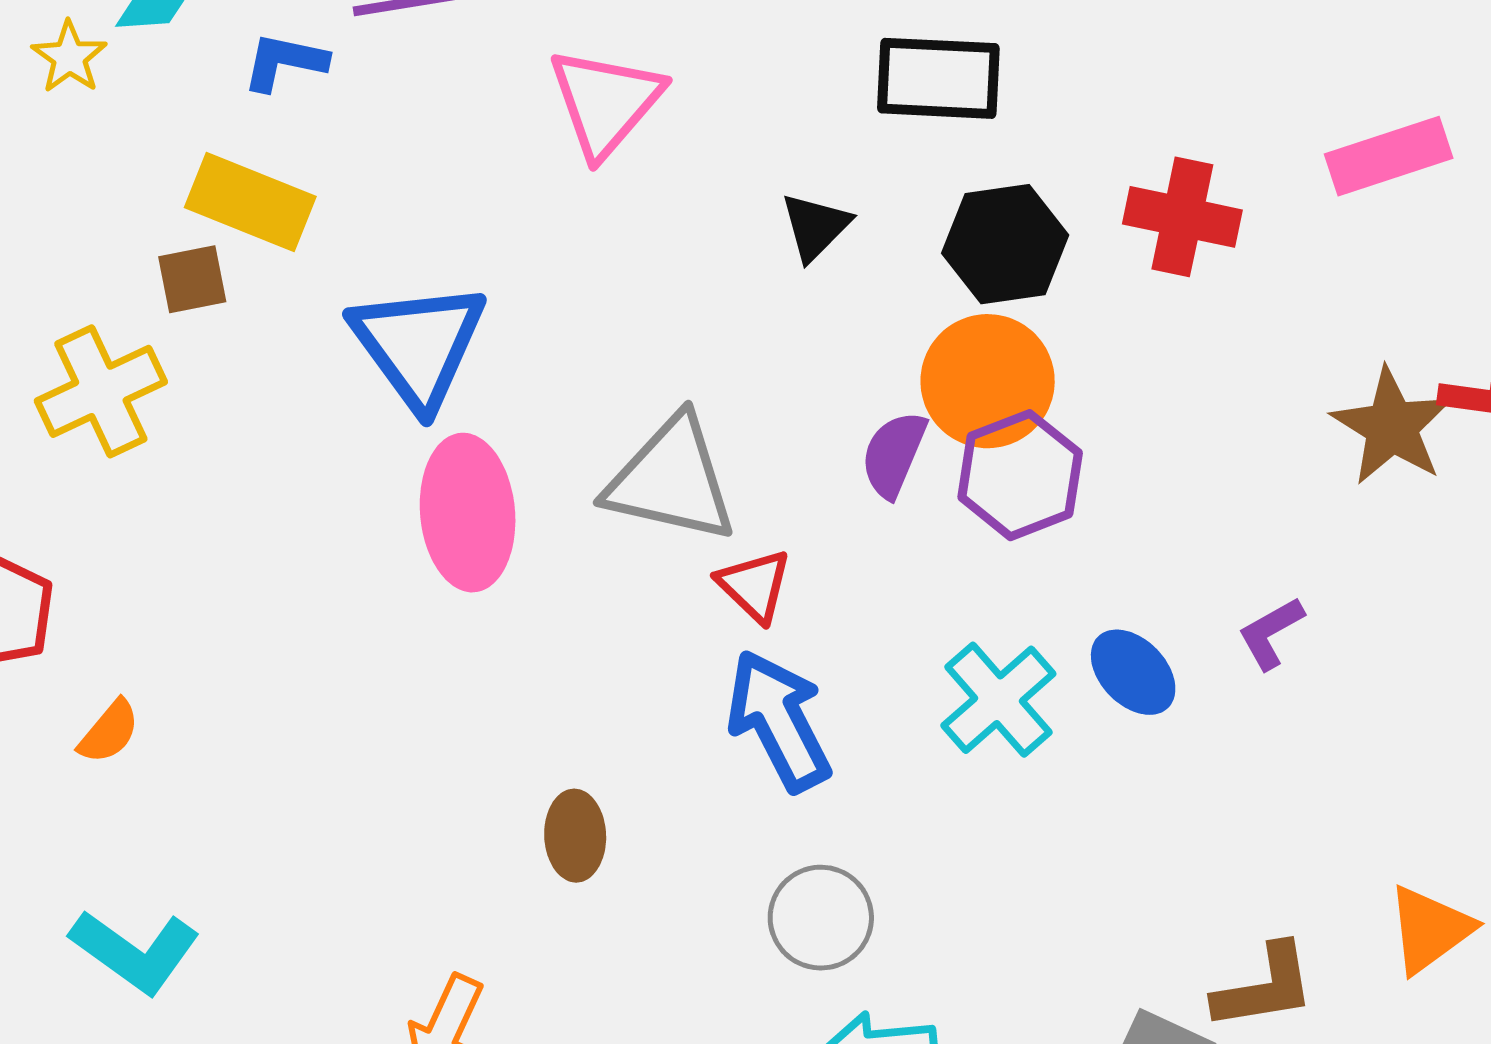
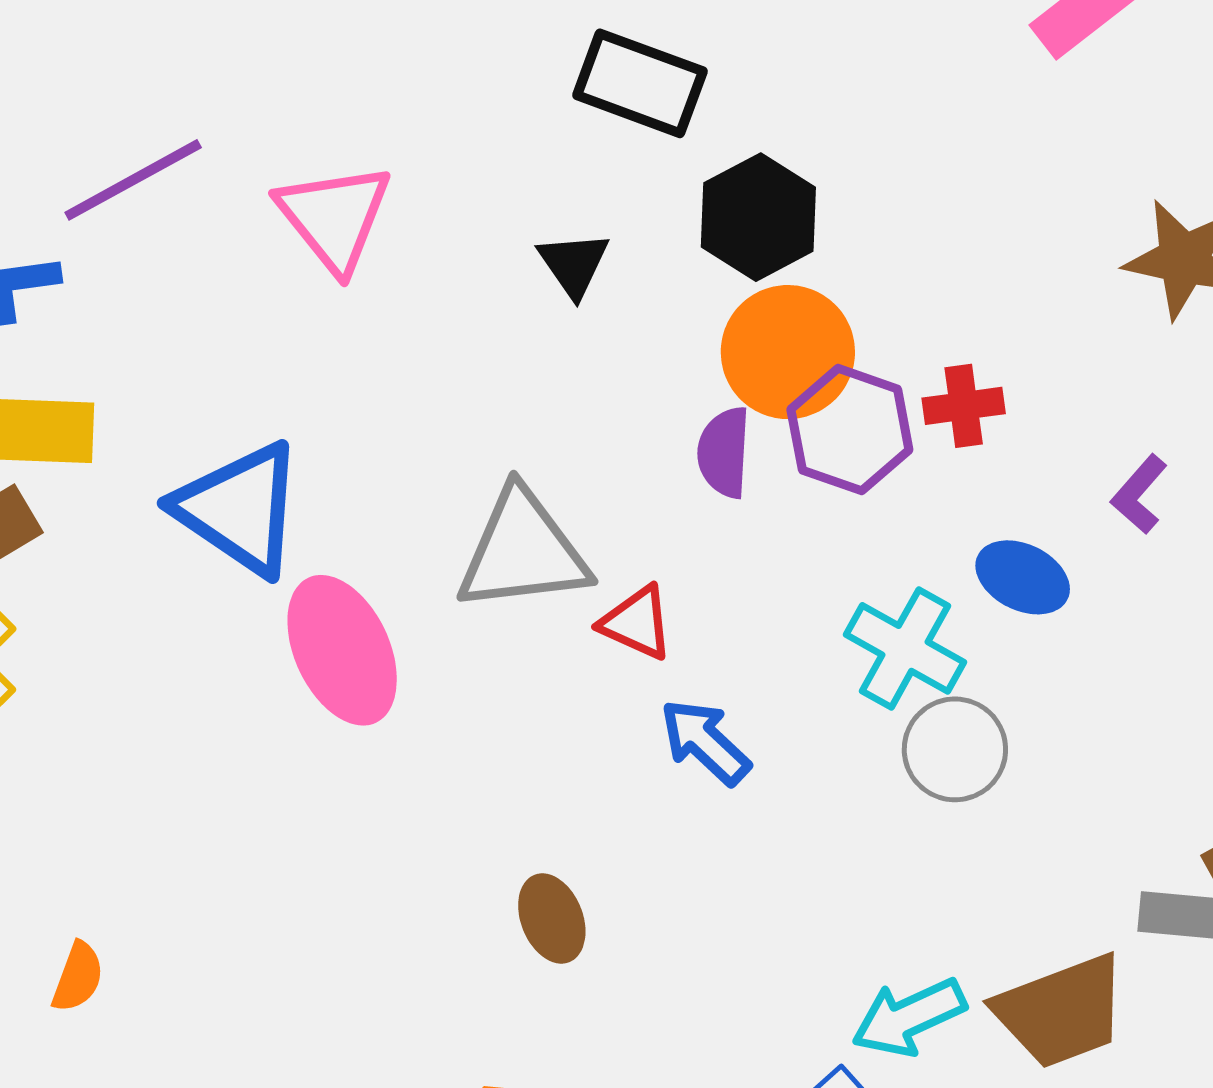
black rectangle: (938, 78) -> (640, 83), turned 37
red cross: (1182, 217) -> (964, 406), moved, size x0.7
blue arrow: (779, 721) -> (705, 742), size x0.7
gray circle: (821, 918) -> (955, 749), moved

